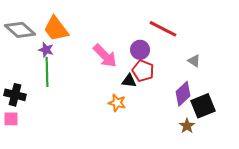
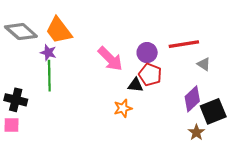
red line: (163, 29) -> (184, 44), moved, turned -36
orange star: (117, 103) -> (123, 108), turned -30

